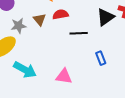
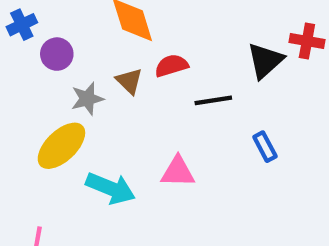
pink triangle: (64, 76) -> (178, 172), moved

